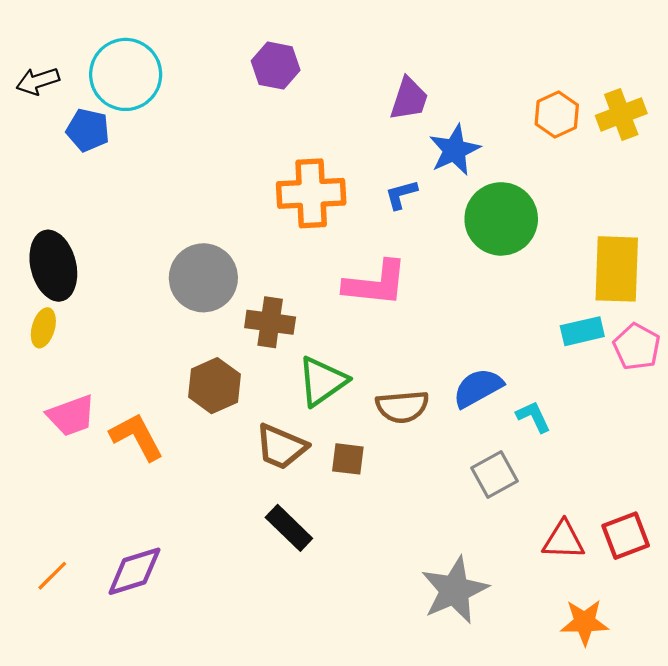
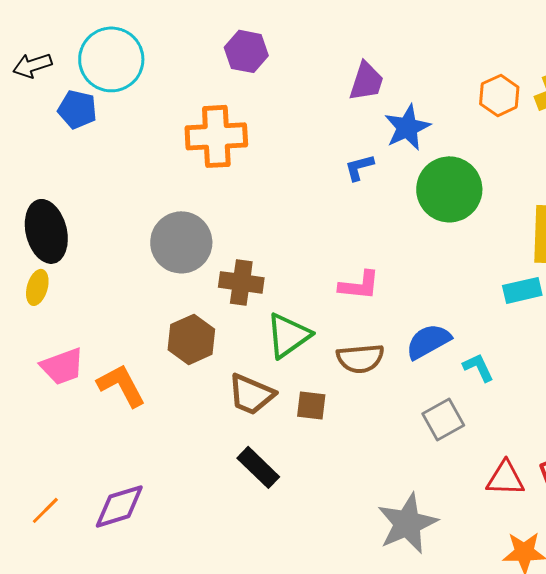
orange cross: (311, 193) -> (216, 136), moved
pink L-shape: (376, 283) -> (359, 285), moved, size x0.7

